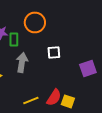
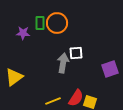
green rectangle: (14, 39) -> (40, 23), moved
gray arrow: (22, 62) -> (63, 63), moved

